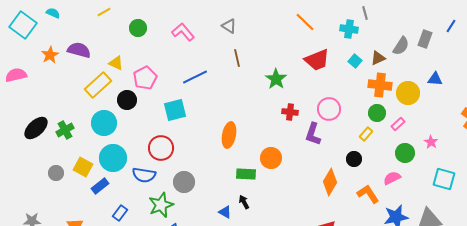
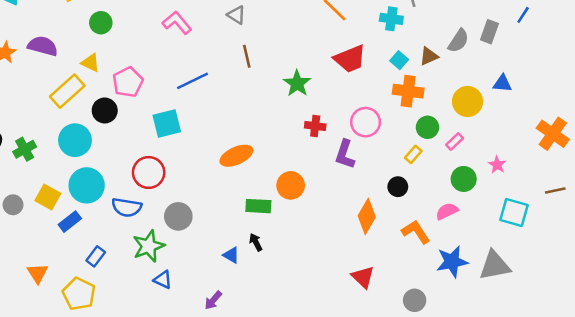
green circle: (138, 28) -> (101, 23), moved
orange cross: (380, 85) -> (408, 91), moved
orange ellipse: (229, 135) -> (236, 156), turned 55

